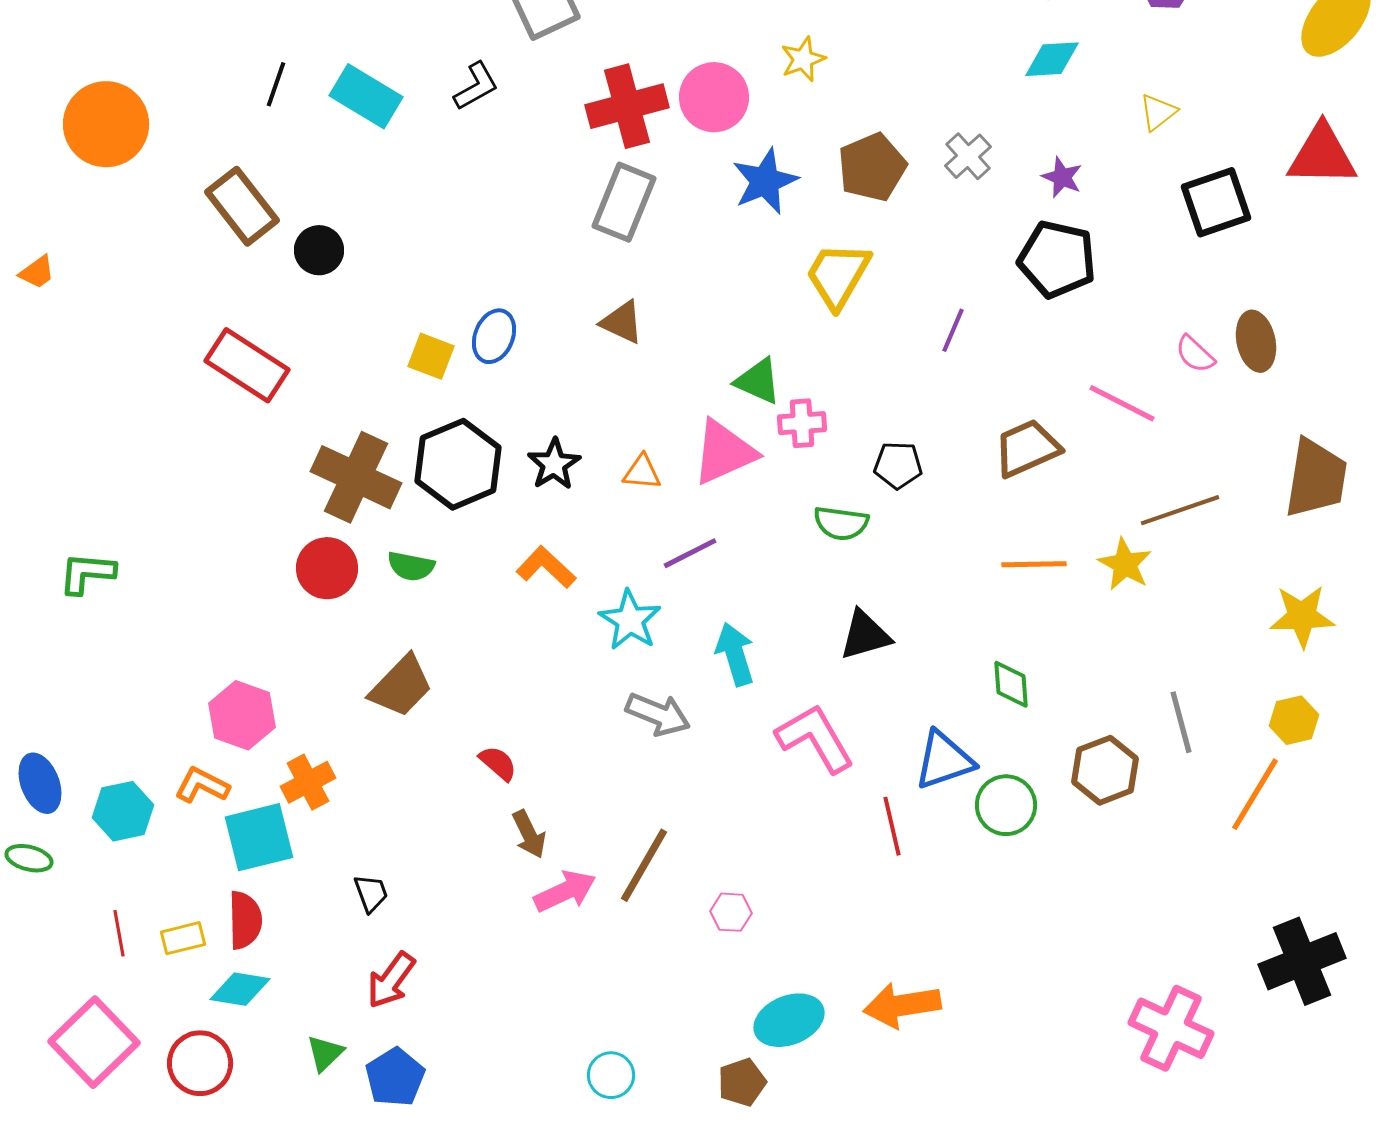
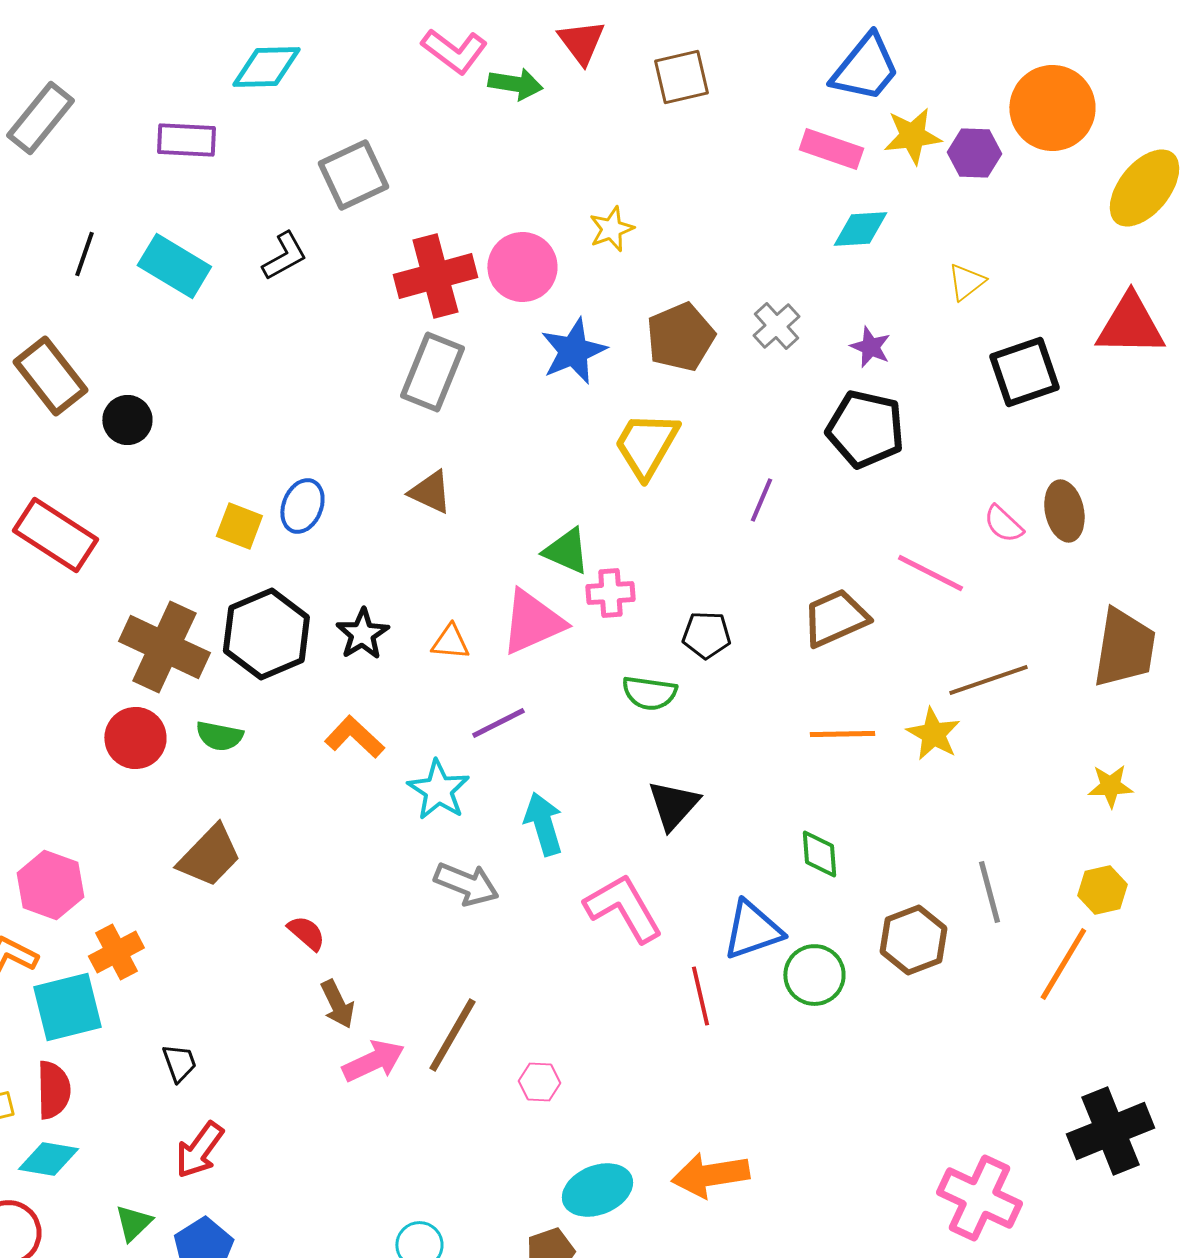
yellow star: (1302, 616) -> (1110, 786), size x0.7
black triangle: (865, 635) -> (673, 805), turned -32

